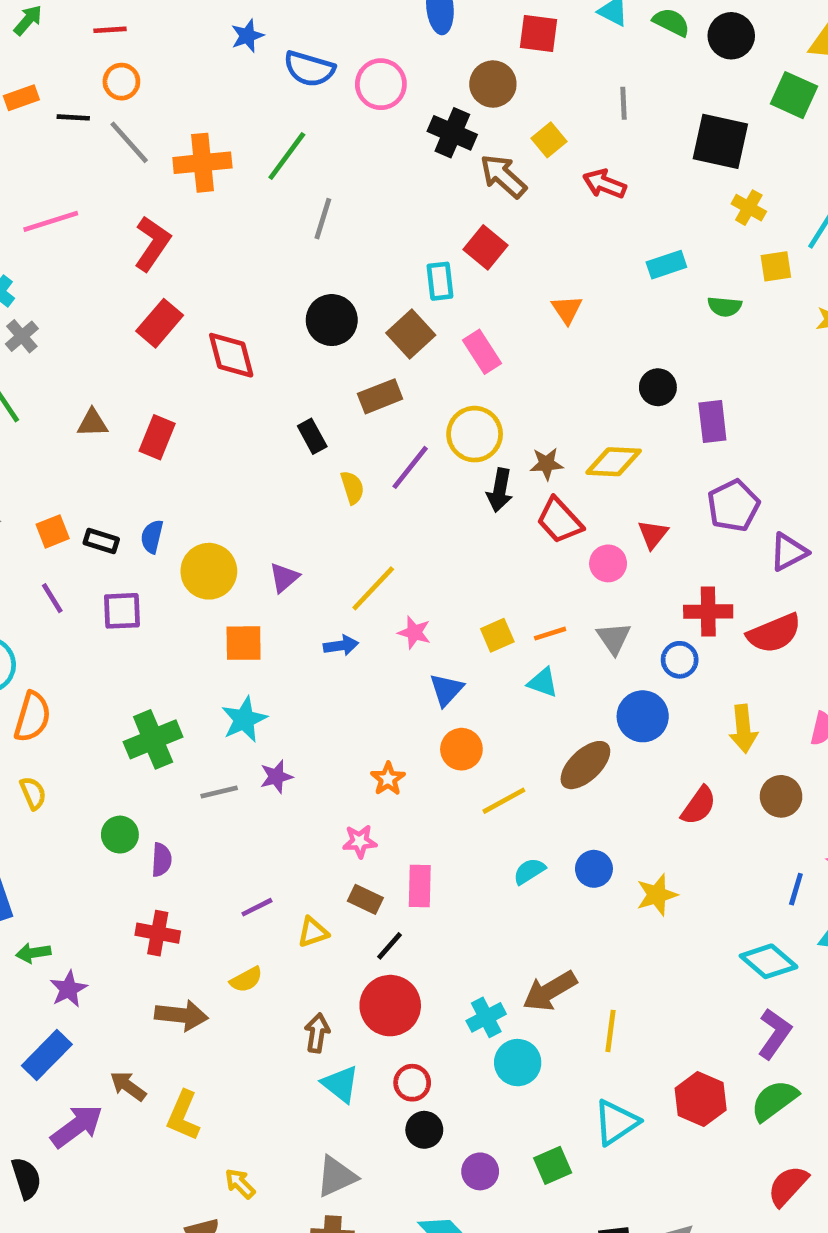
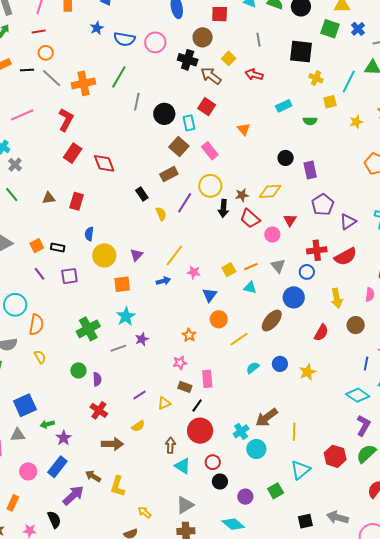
black circle: (332, 320) -> (164, 114), moved
blue semicircle: (152, 537) -> (89, 234), moved
red cross: (158, 933) -> (99, 410), turned 30

